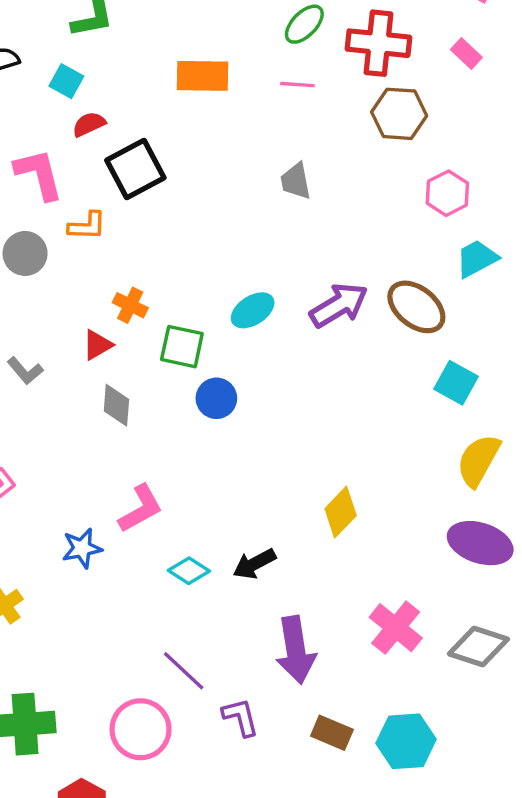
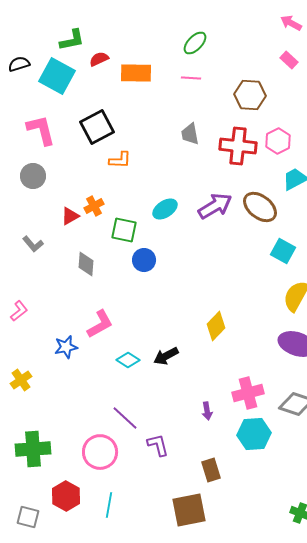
red cross: (378, 43) -> (238, 146), moved
cyan square: (66, 81) -> (57, 76), size x1.8
red semicircle: (89, 124) -> (99, 59), moved
orange L-shape: (87, 226) -> (120, 160), moved
orange cross: (130, 305) -> (94, 206), turned 36
red triangle: (97, 345) -> (70, 216), moved
pink cross: (396, 628) -> (248, 393), turned 36
purple arrow: (296, 650) -> (207, 411), moved, size x0.5
brown rectangle: (332, 733) -> (211, 470), moved, turned 50
cyan hexagon: (406, 741) -> (254, 434), moved

